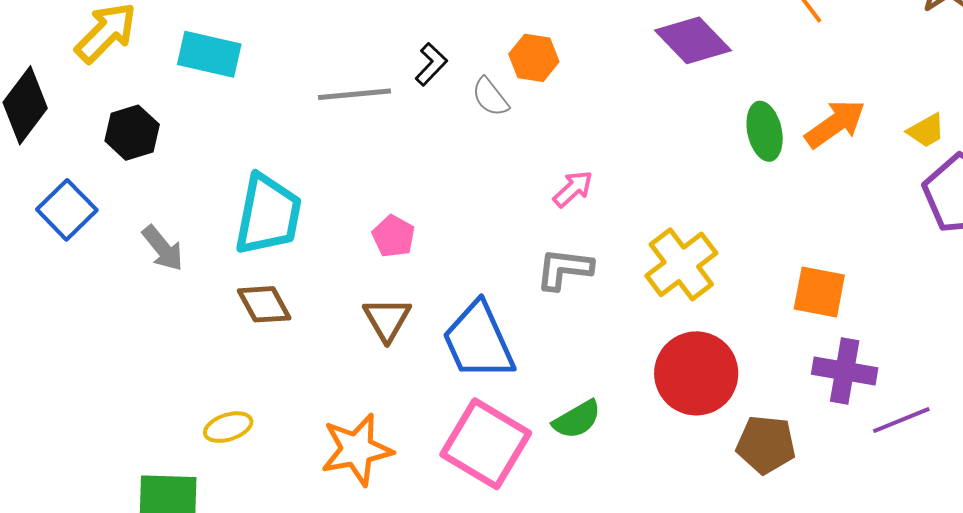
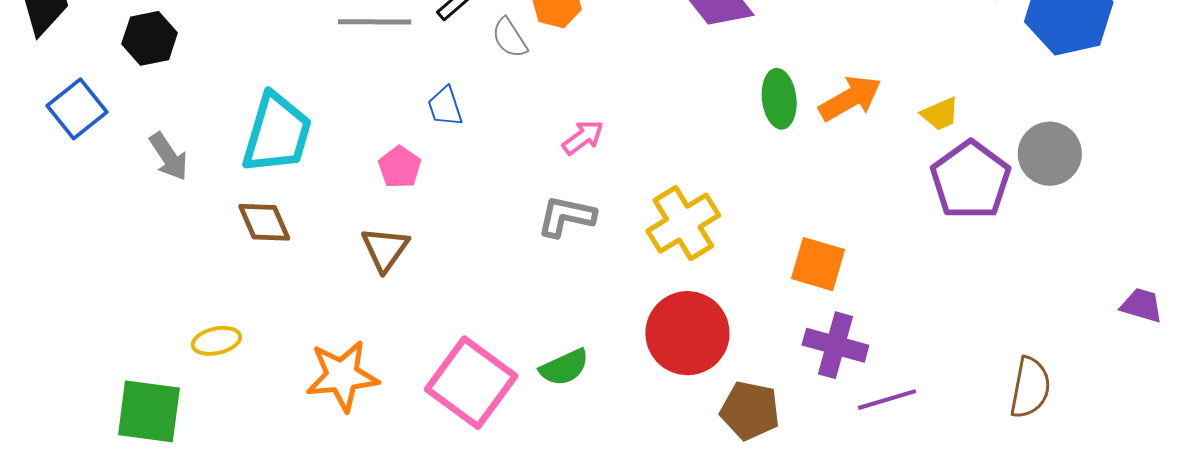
blue trapezoid: (478, 341) -> (445, 106), moved, size x0.5

